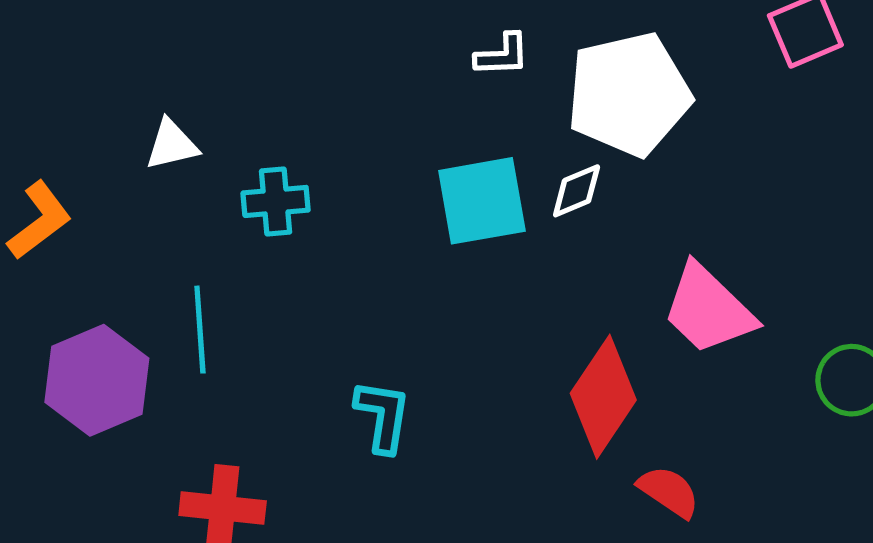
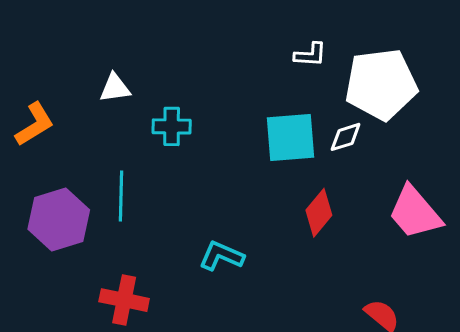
red diamond: (603, 397) -> (319, 213), moved, size x0.7
cyan L-shape: (383, 416) -> (221, 256), turned -81

